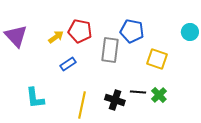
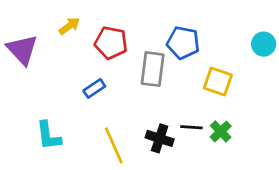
yellow arrow: (56, 37) -> (69, 26), moved
yellow line: (82, 105) -> (114, 145), turned -36

